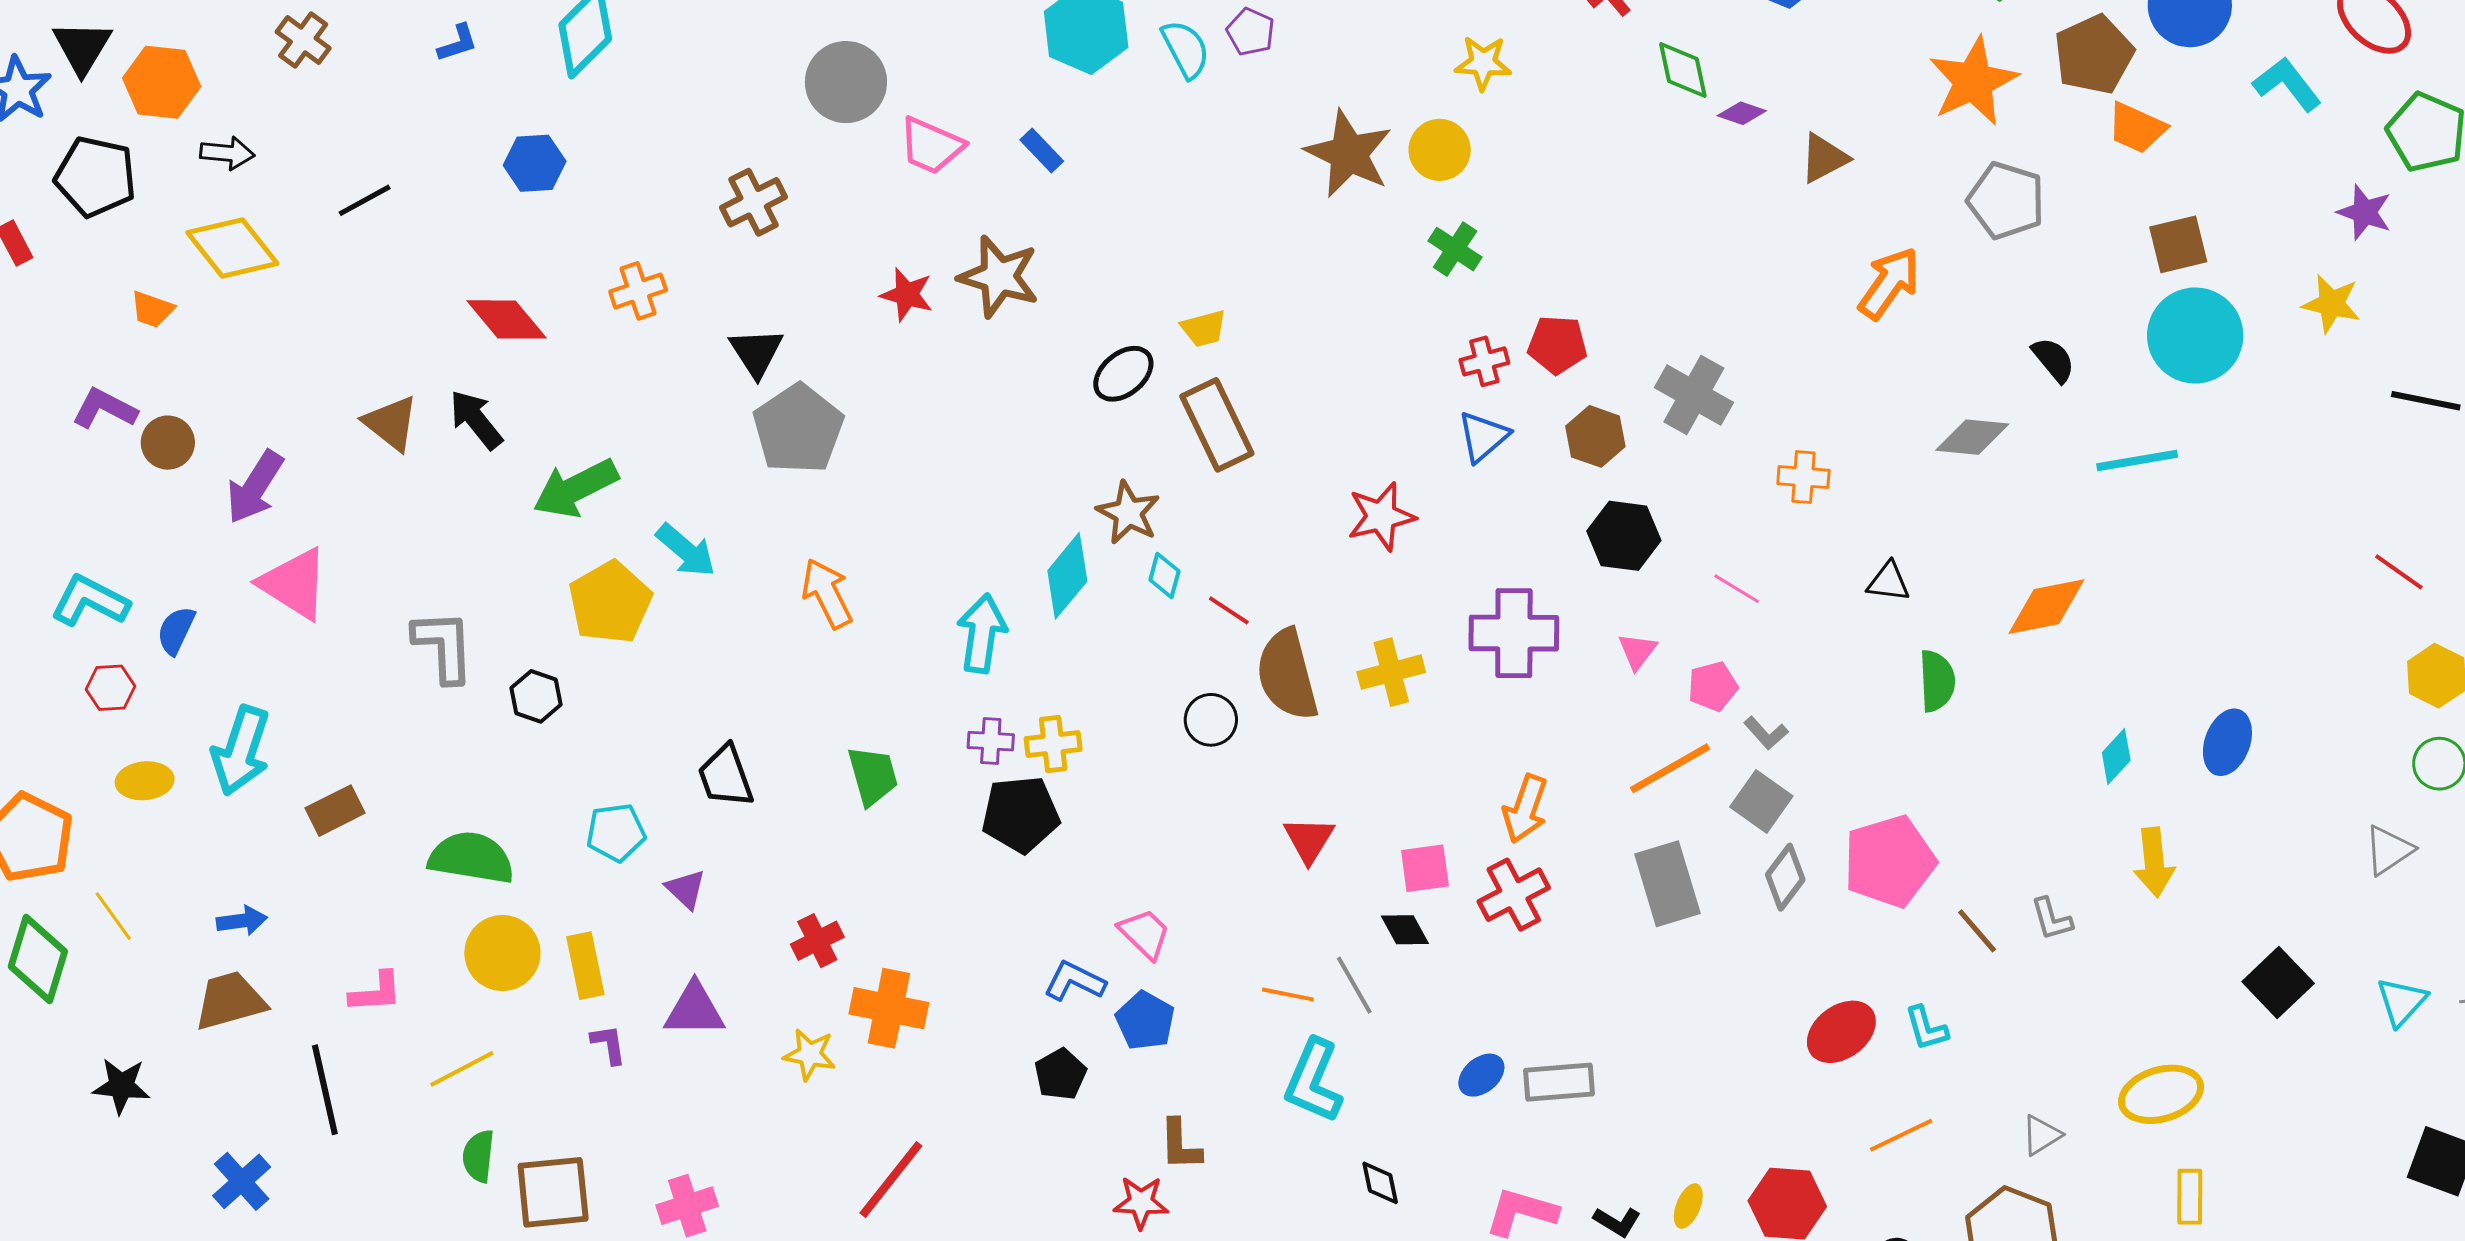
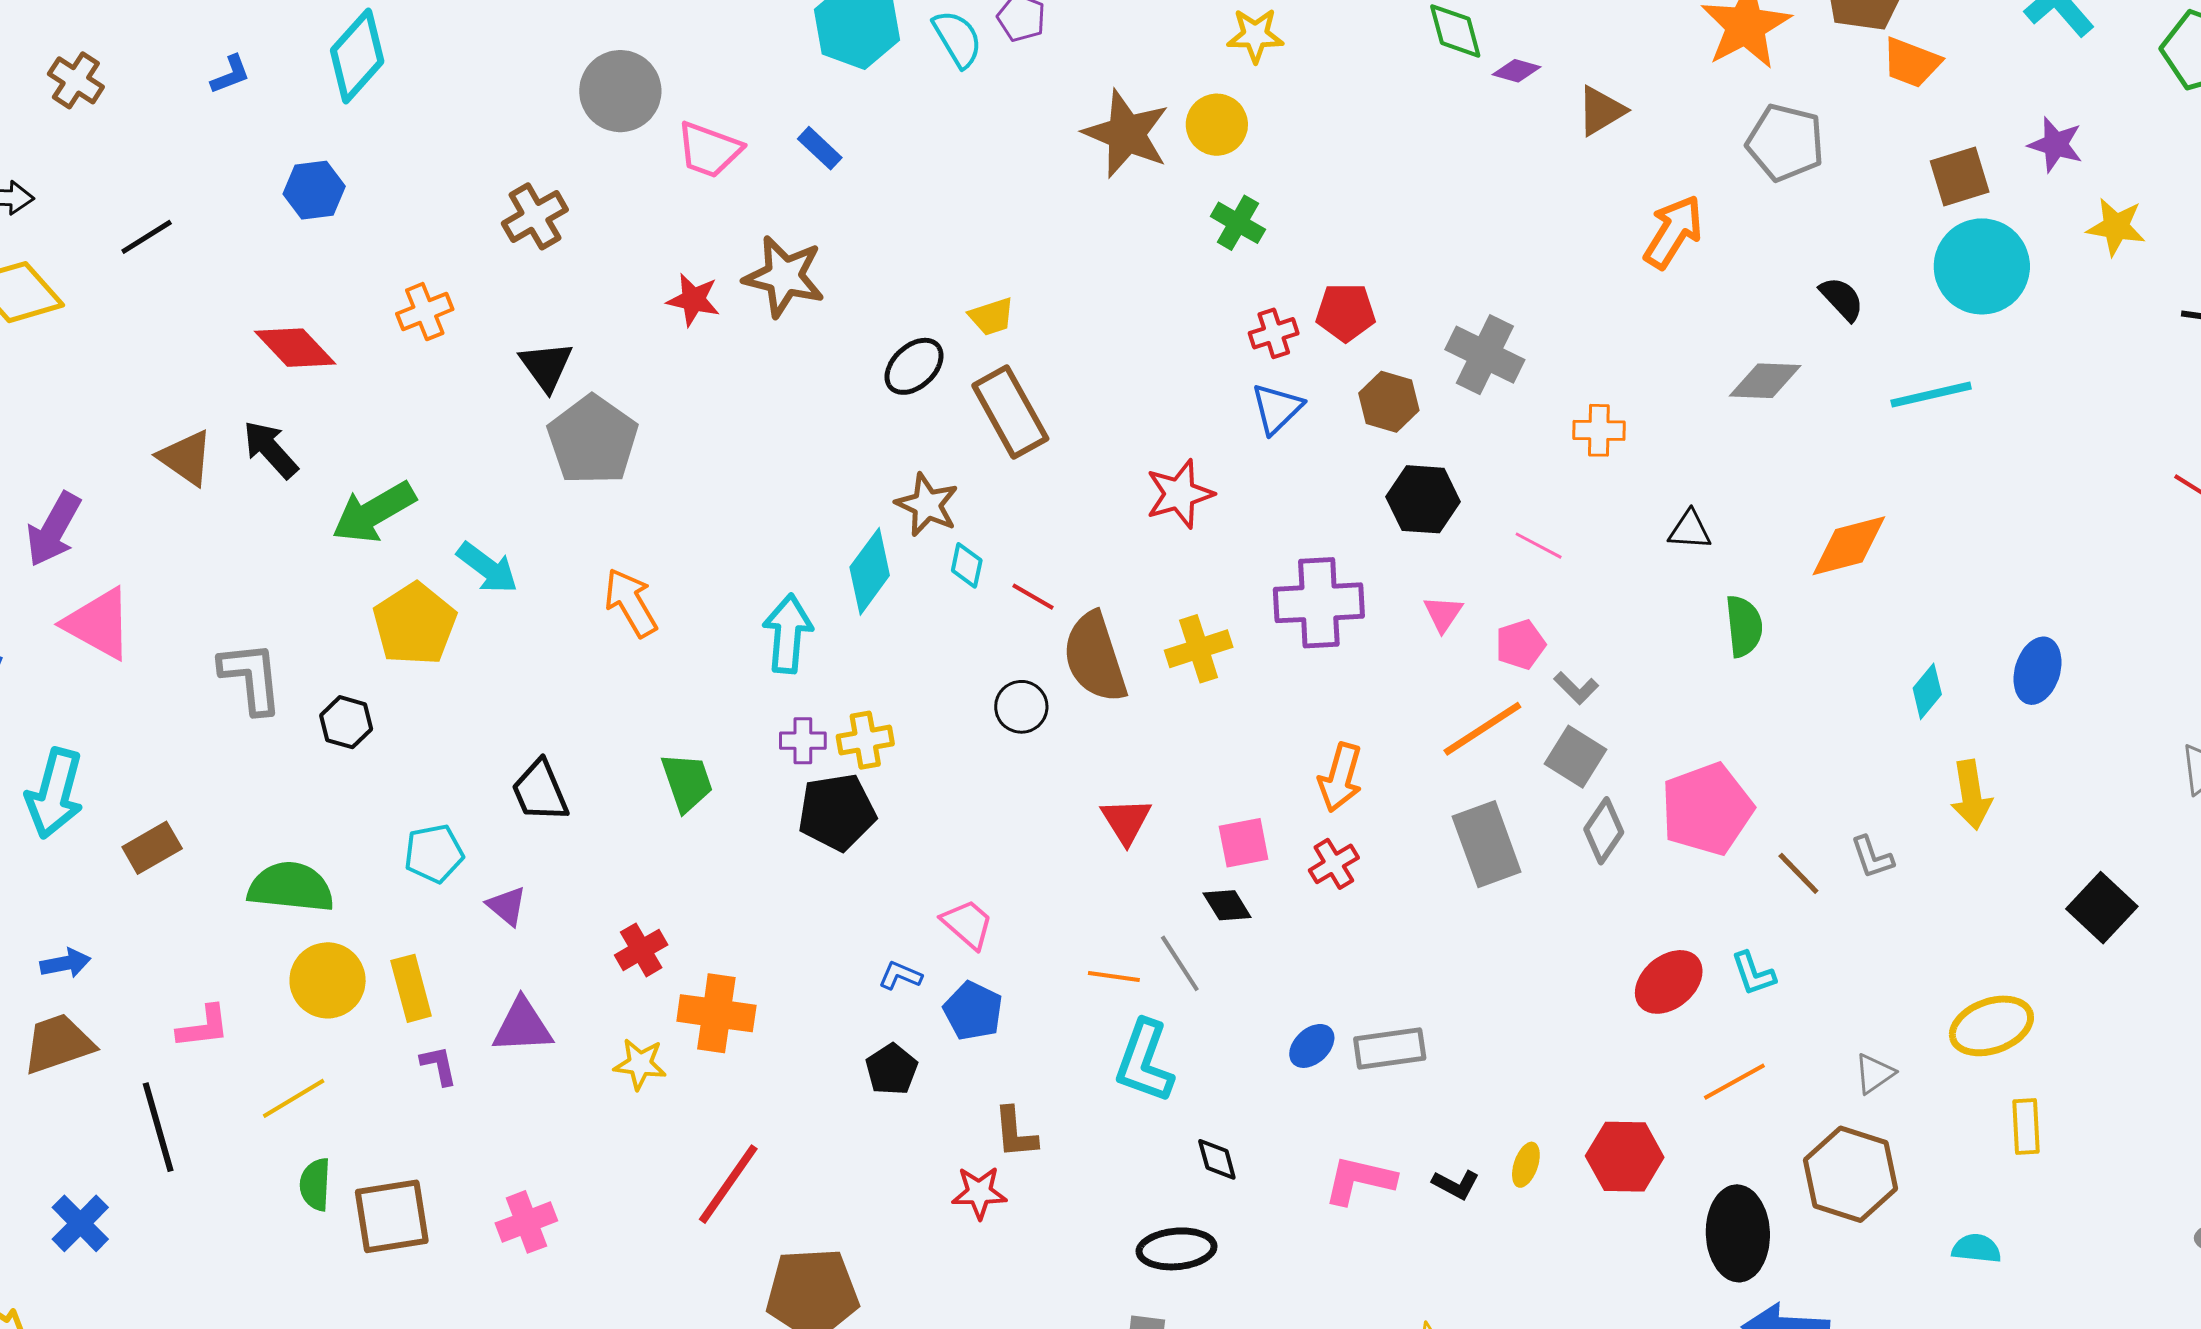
purple star: (2365, 212) -> (2056, 145), moved
red cross: (1514, 895) -> (1334, 864), size x0.7
blue L-shape: (1074, 981) -> (900, 976), size x0.7

